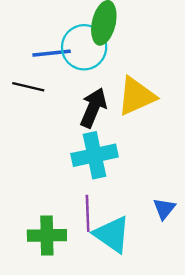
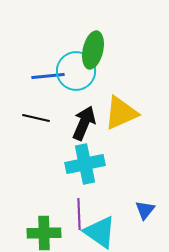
black line: (28, 87) -> (36, 118), moved

